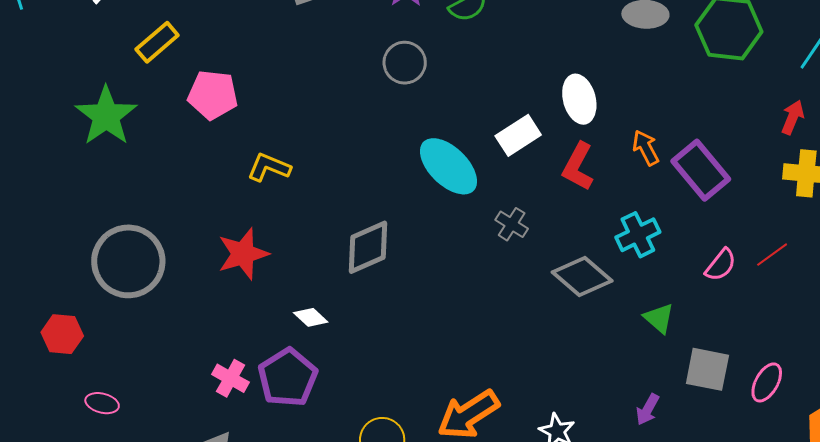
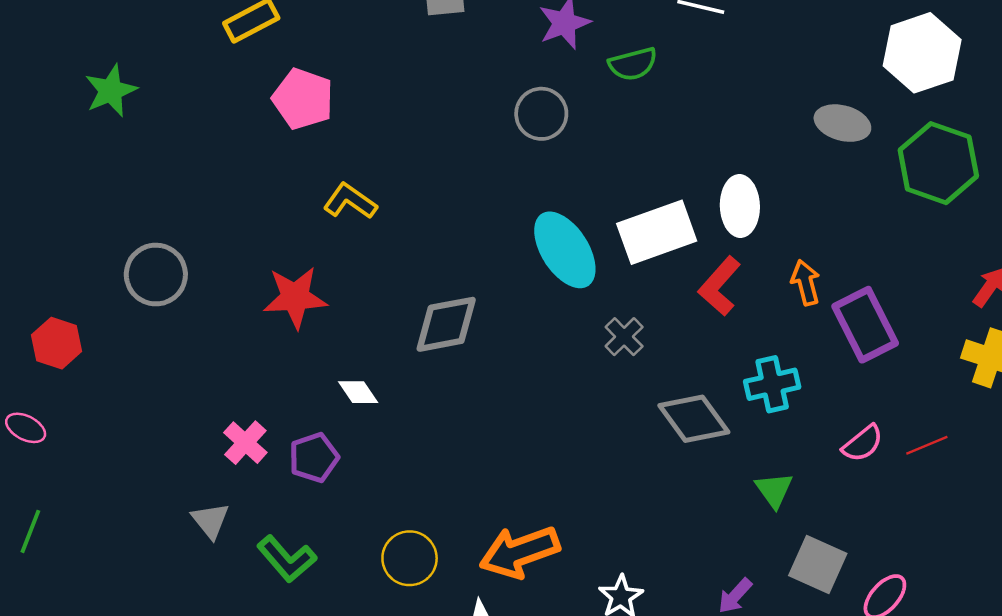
green star: (106, 116) -> (111, 91), moved, size x0.7
white rectangle: (518, 135) -> (657, 232), size x1.4
gray circle: (128, 261) -> (156, 275), size x0.7
purple pentagon: (288, 378) -> (314, 458), size x0.7
pink ellipse: (102, 403) -> (26, 428), moved

